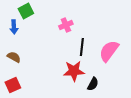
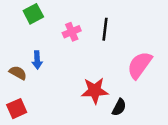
pink cross: (66, 25) -> (72, 32), moved
blue arrow: (14, 27) -> (37, 60), moved
black line: (82, 47) -> (105, 29), moved

